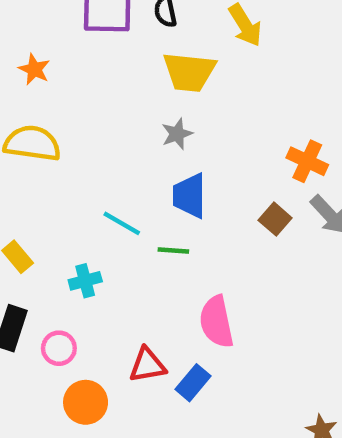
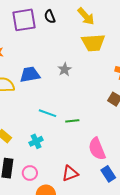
yellow trapezoid: (189, 72) -> (93, 43), moved
blue trapezoid: (189, 196) -> (30, 75), moved, turned 90
blue rectangle: (193, 383) -> (108, 174), moved, turned -63

